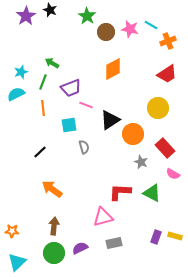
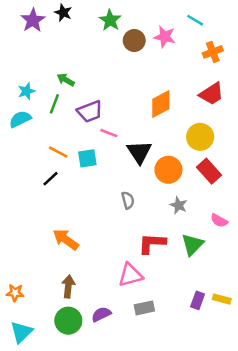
cyan line: (151, 25) -> (195, 20), moved
orange diamond: (113, 69) -> (161, 104), moved
orange line: (43, 108) -> (58, 152), moved, turned -56
black triangle: (110, 120) -> (139, 152), turned -30
gray semicircle: (84, 147) -> (128, 200), moved
red rectangle: (165, 148) -> (209, 171), moved
black line: (40, 152) -> (51, 179), moved
green triangle: (152, 193) -> (193, 245), turned 48

